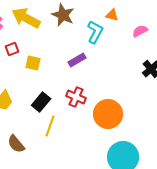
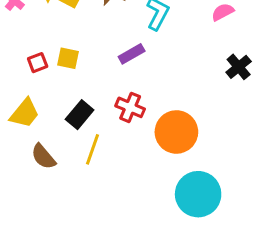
red square: (12, 49) -> (38, 63), moved
brown semicircle: (16, 144) -> (43, 157), moved

